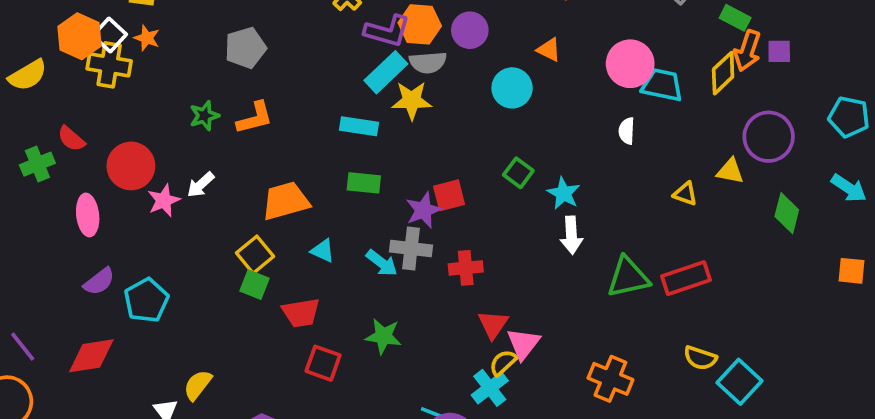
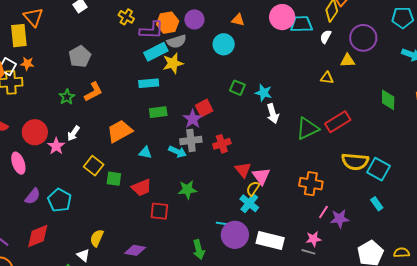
cyan rectangle: (386, 72) -> (156, 52), turned 30
white semicircle: (627, 131) -> (326, 37), moved, turned 40
green diamond: (787, 213) -> (388, 100), moved
yellow square: (255, 255) -> (94, 166), moved
yellow semicircle: (700, 358) -> (355, 162), size x1.5

